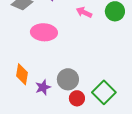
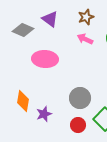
gray circle: (68, 79) -> (80, 98), moved

